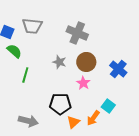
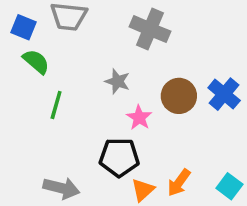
brown circle: (86, 62) -> (179, 96), moved
pink star: (83, 83) -> (139, 118), moved
cyan square: (108, 106) -> (229, 186), moved

